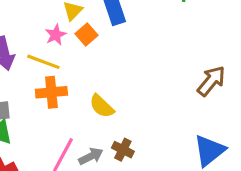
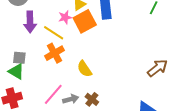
orange square: (87, 35) -> (85, 21), size x1.6
orange cross: (51, 92) -> (55, 53), turned -36

